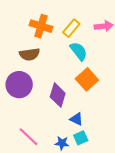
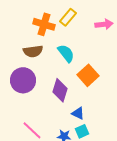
yellow rectangle: (71, 28) -> (68, 17), moved
cyan semicircle: (79, 51) -> (66, 53), moved

